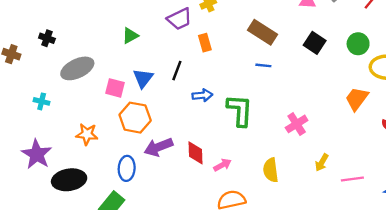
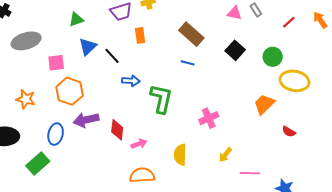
black line: (177, 71) -> (112, 56), turned -72
blue triangle: (143, 78) -> (88, 47), moved
pink square: (115, 88) -> (56, 63), turned -30

